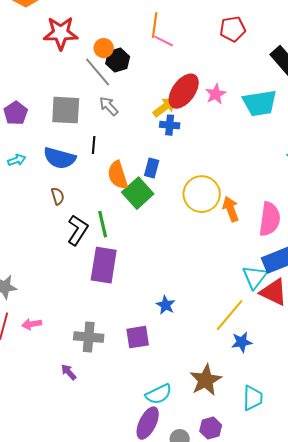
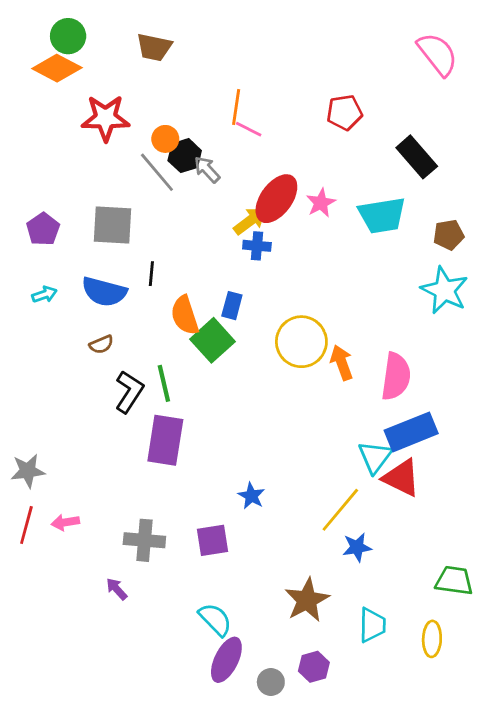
gray arrow: (109, 106) -> (207, 169), moved
brown semicircle: (58, 196) -> (101, 344), turned 84
cyan semicircle: (159, 394) -> (215, 619), moved, turned -108

